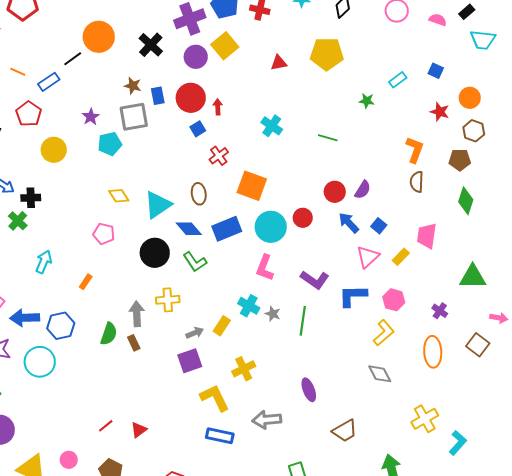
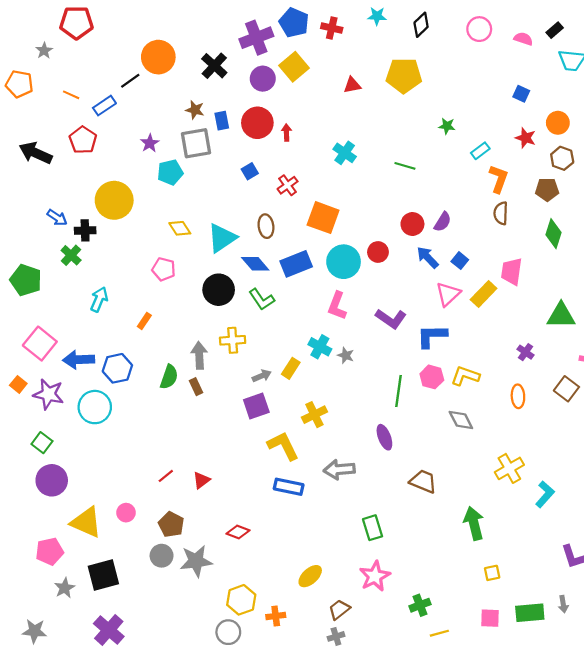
cyan rectangle: (398, 80) -> (480, 151), moved
blue square: (198, 129) -> (250, 171), moved
yellow circle: (54, 150) -> (114, 200), moved, size x1.4
yellow rectangle: (401, 257) -> (484, 294), size x1.4
pink hexagon: (394, 300) -> (432, 377), moved
green line: (303, 321) -> (398, 391), moved
yellow L-shape: (384, 333) -> (465, 376), turned -120
orange ellipse: (433, 352) -> (518, 396), size x0.7
brown trapezoid: (345, 431) -> (423, 481), turned -128

